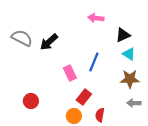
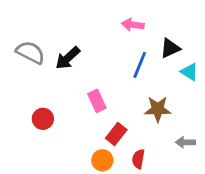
cyan triangle: (129, 54) -> (189, 72), moved
blue line: (94, 62) -> (140, 65), moved
brown star: (130, 79) -> (158, 109), moved
red circle: (31, 101) -> (43, 119), moved

